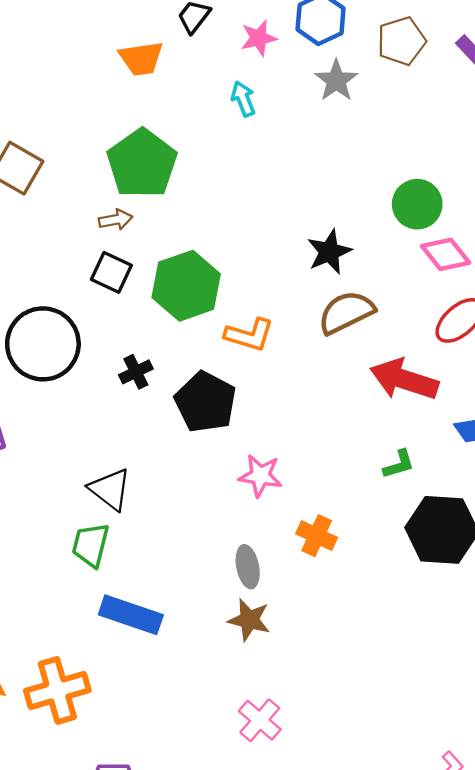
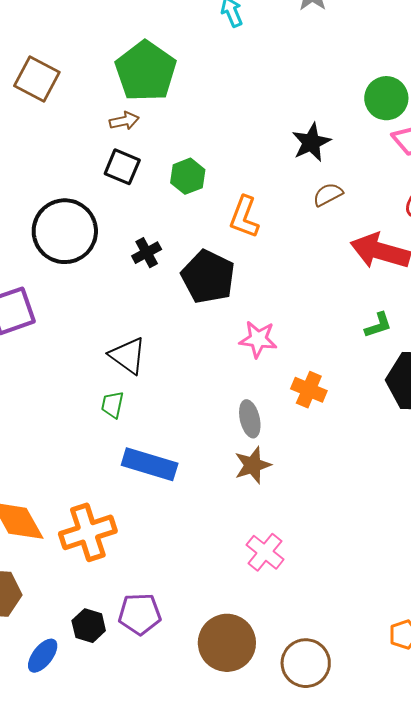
green hexagon: (186, 286) -> (188, 176), size x0.6
brown semicircle: (346, 312) -> (328, 195), size x0.6
orange L-shape: (249, 335) -> (244, 217), turned 96
green trapezoid: (91, 545) -> (112, 405), size x0.7
brown star: (249, 620) -> (253, 465), turned -30

